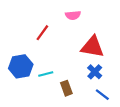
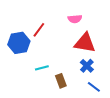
pink semicircle: (73, 15) -> (75, 19), moved
blue hexagon: (21, 66) -> (19, 43), moved

